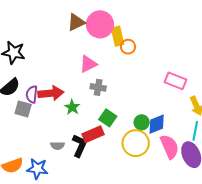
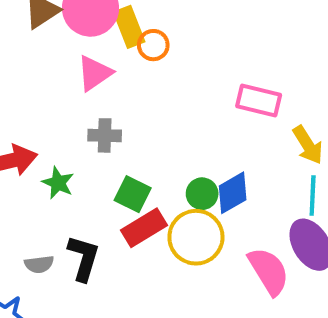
pink triangle: (88, 64) -> (95, 73), moved
red rectangle: (93, 134) -> (144, 228), moved
pink semicircle: (170, 147) -> (269, 271), moved

